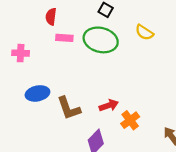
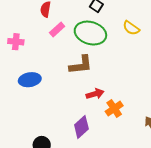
pink rectangle: (64, 38) -> (57, 30), turned -49
brown L-shape: (69, 108) -> (81, 65), moved, turned -80

